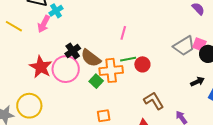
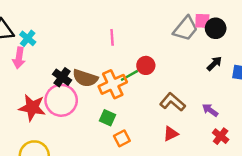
green line: (128, 59) -> (129, 75), moved
green square: (96, 81) -> (108, 118), moved

